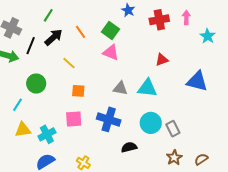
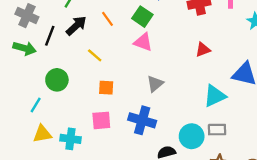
gray triangle: (120, 88) -> (155, 84), turned -49
cyan triangle: (147, 88) -> (215, 96), moved, turned -30
cyan circle: (151, 123) -> (192, 136), moved
gray rectangle: (173, 129) -> (217, 130), turned -63
cyan cross: (47, 134) -> (70, 139), turned 36

